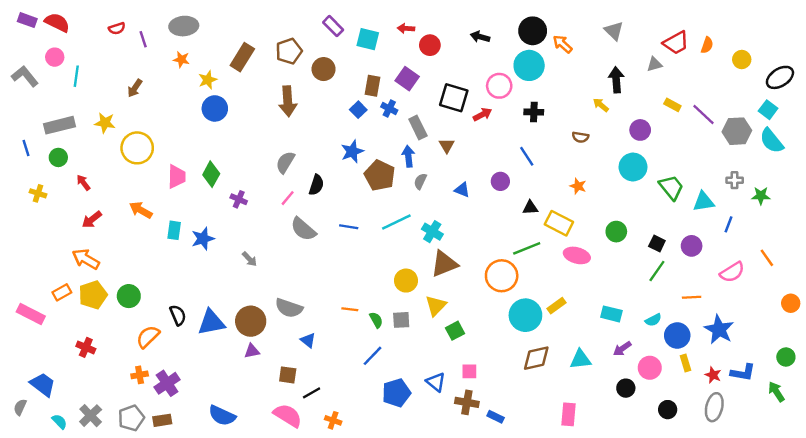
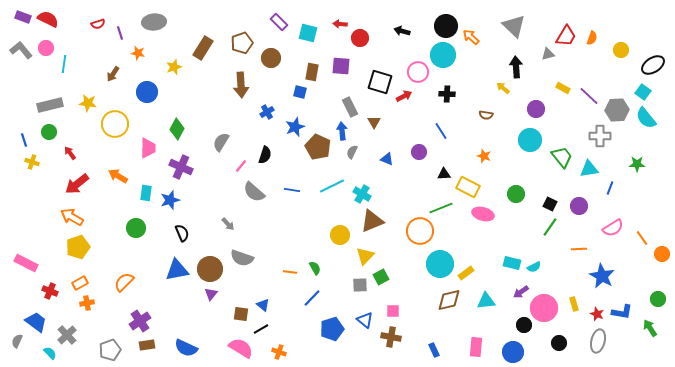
gray triangle: (614, 31) -> (514, 26), size x1.4
red trapezoid: (676, 43) -> (566, 36), turned -30
orange star: (181, 59) -> (138, 53), moved
gray L-shape: (25, 76) -> (21, 50), moved
purple square: (407, 79) -> (341, 66), turned -30
blue circle: (215, 108) -> (147, 92), moved
blue cross: (389, 108) -> (267, 112), moved, turned 32
blue square: (358, 110) -> (300, 92), turned -32
blue line: (26, 148) -> (24, 140), moved
gray semicircle: (285, 162) -> (221, 142), moved
green diamond: (211, 174) -> (177, 129), moved
gray cross: (735, 180) -> (600, 136), moved, size x1.5
purple cross: (239, 199) -> (181, 167), moved, size x1.6
red arrow: (92, 220) -> (77, 184), size x1.4
orange line: (767, 258) -> (642, 238), moved
gray arrow: (249, 259) -> (228, 224), moved
orange rectangle: (62, 292) -> (80, 283), moved
green circle: (129, 296) -> (136, 228), moved
yellow rectangle: (557, 306) -> (466, 273), moved
orange line: (350, 309) -> (290, 272), moved
black semicircle: (178, 315) -> (182, 233), moved
gray square: (401, 320) -> (360, 285), moved
cyan semicircle: (653, 320) -> (534, 267), moved
blue circle: (677, 335) -> (513, 352), moved
blue triangle: (308, 340) -> (263, 305), moved
red cross: (86, 347) -> (50, 291), moved
purple triangle: (252, 351) -> (211, 294), turned -40
pink circle: (650, 368) -> (544, 308), size x1.4
orange cross: (140, 375) -> (87, 303), moved
gray cross: (91, 416) -> (67, 335), moved
blue rectangle: (496, 417) -> (434, 350), moved, turned 40
brown rectangle: (162, 420) -> (147, 345), moved

